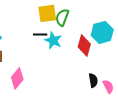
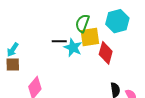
yellow square: (47, 13) -> (90, 37), moved
cyan hexagon: (102, 32) -> (117, 21), moved

